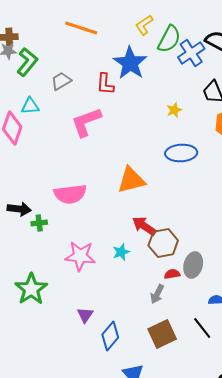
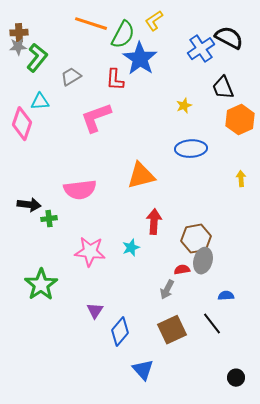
green semicircle: (169, 39) -> (123, 35), moved
red arrow: (144, 226) -> (154, 222), turned 60
brown hexagon: (163, 243) -> (196, 239), moved

